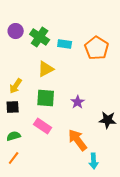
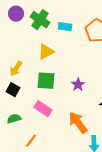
black square: (13, 107) -> (13, 90), turned 32
orange line: (14, 158) -> (31, 141), moved

